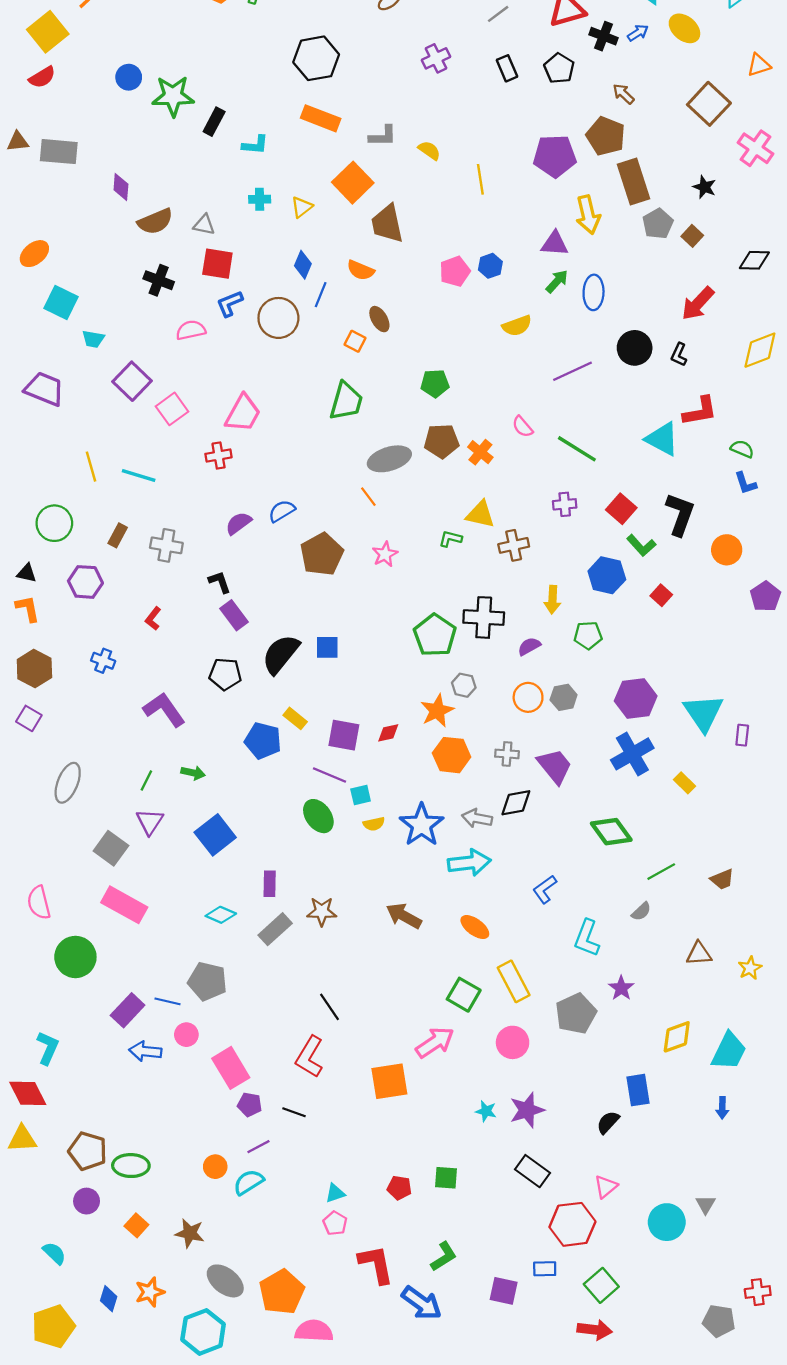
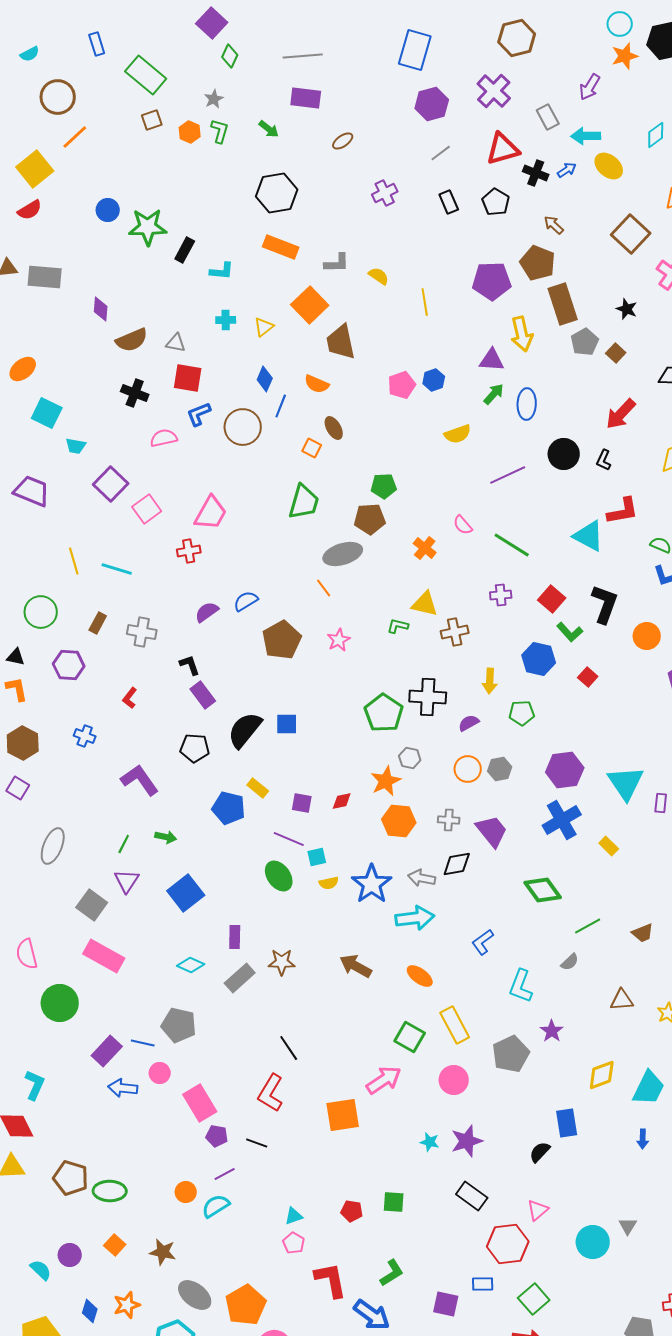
brown pentagon: (442, 441) -> (370, 519), moved
purple square: (344, 735) -> (302, 803), size x0.7
purple circle: (87, 1201) -> (70, 1255), moved

